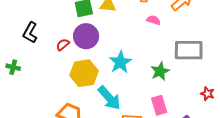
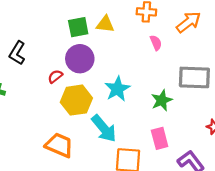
pink semicircle: (154, 20) -> (156, 43), turned 48
red semicircle: (63, 45) -> (55, 76), moved

